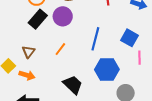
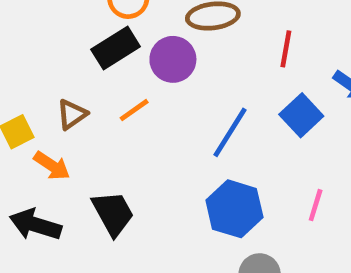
blue square: (130, 38) -> (301, 115), moved
orange line: (60, 49) -> (134, 110), moved
black trapezoid: (73, 85) -> (113, 213), moved

